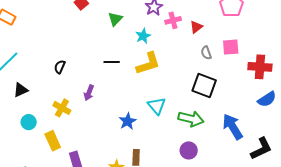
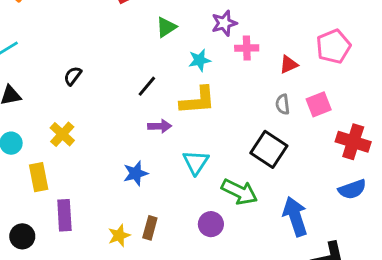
red triangle: (196, 27) -> (289, 64), moved
pink square: (231, 47) -> (319, 104), turned -30
black line: (112, 62) -> (147, 86), turned -63
purple arrow: (89, 93) -> (160, 126), moved, turned -126
blue star: (128, 121) -> (136, 173), moved
purple circle: (189, 150) -> (211, 224), moved

